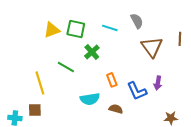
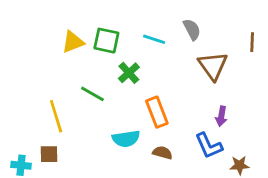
brown line: (180, 39) -> (252, 42), moved
orange rectangle: (112, 80) -> (157, 112), size x1.5
blue L-shape: (137, 91) -> (209, 146), moved

